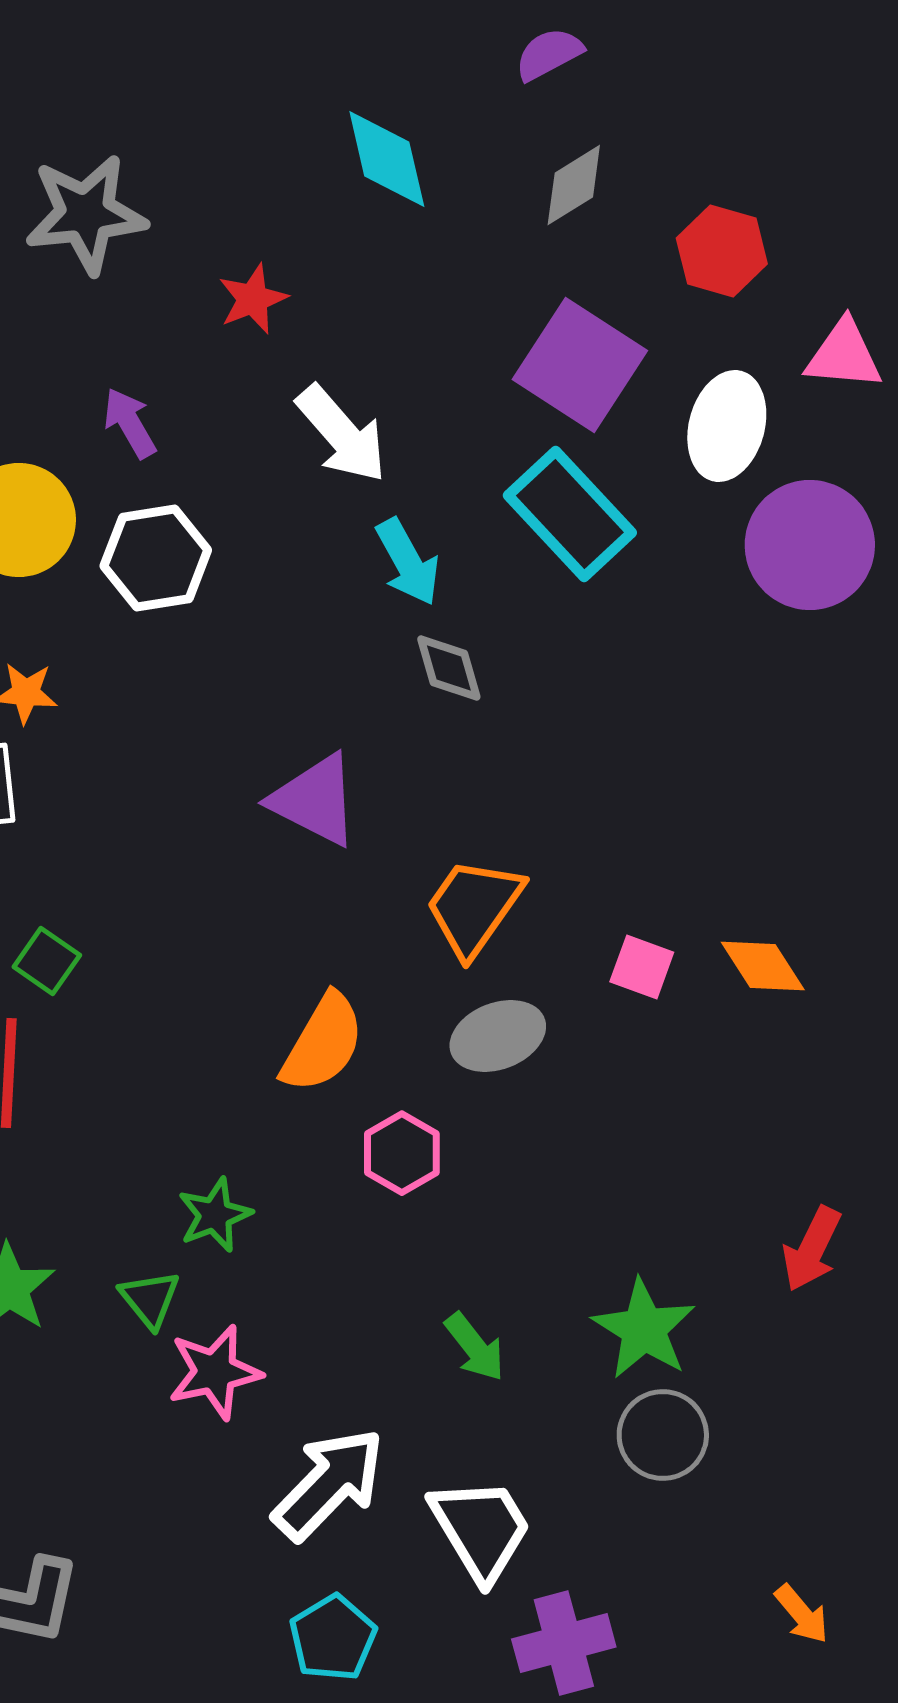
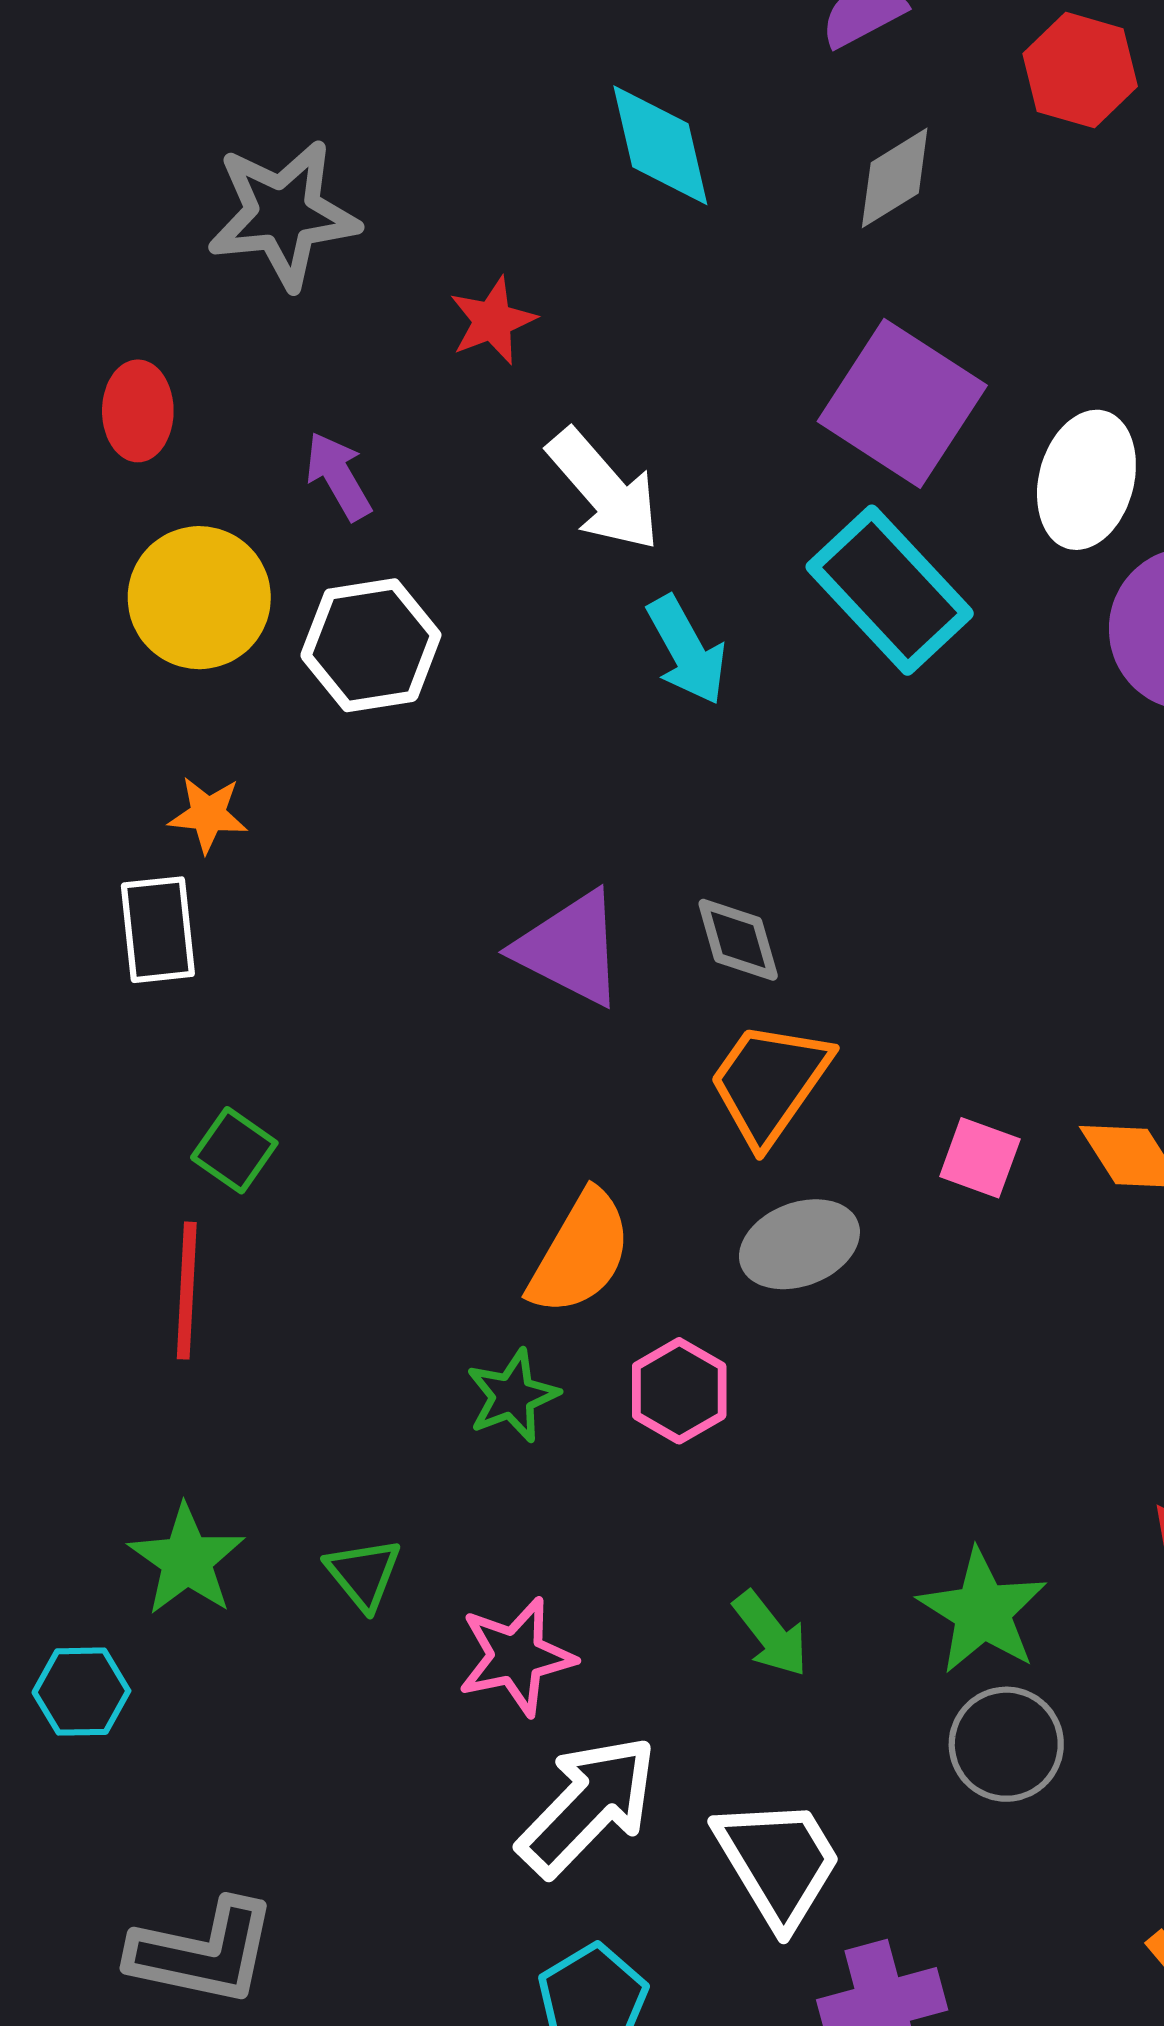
red hexagon: (722, 251) -> (1080, 70), moved
gray diamond: (449, 668) -> (738, 940), moved
green star: (215, 1215) -> (513, 1396), moved
pink star: (215, 1372) -> (516, 1656), moved

